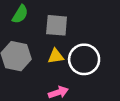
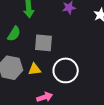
yellow triangle: (56, 56) -> (35, 69), moved

